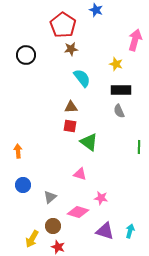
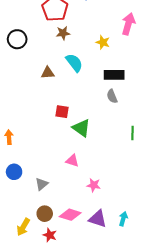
yellow star: (116, 64) -> (103, 42), moved
brown triangle: (71, 107) -> (48, 73), moved
pink diamond: (78, 212) -> (70, 215), moved

